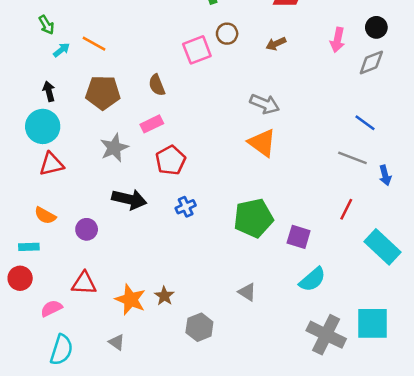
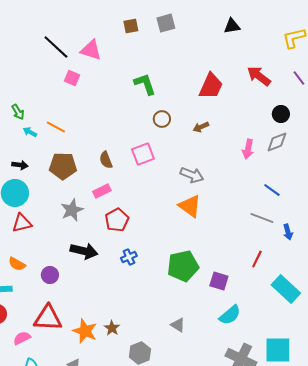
pink arrow: (337, 40) -> (248, 149), moved
cyan arrow: (61, 50) -> (30, 132), turned -112
pink square: (197, 50) -> (143, 154), moved
black arrow: (49, 91) -> (20, 165), turned 112
red triangle: (84, 283) -> (48, 318), size x1.4

